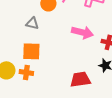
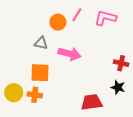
pink arrow: (82, 32) -> (70, 54), moved

